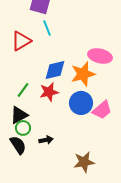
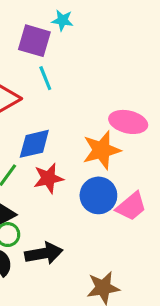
blue diamond: (55, 70) -> (34, 144), moved
black arrow: (46, 140) -> (44, 253), size x1.6

